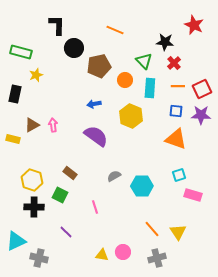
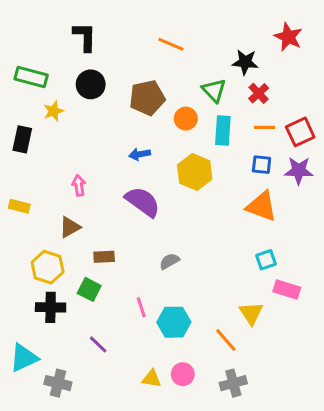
black circle: (74, 48) -> (91, 84), moved
brown triangle: (32, 125) -> (70, 227), moved
brown rectangle: (70, 173) -> (104, 257), turned -40
cyan hexagon: (142, 186) -> (174, 322), moved
yellow triangle: (178, 232) -> (251, 313), moved

